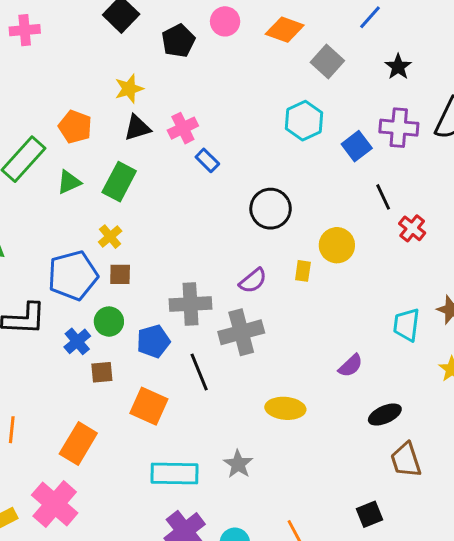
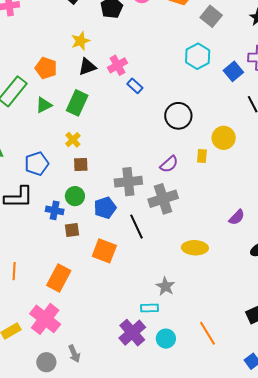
blue pentagon: (73, 275) -> (37, 164), moved, size x0.7
blue cross: (77, 341) -> (55, 210), turned -36
cyan rectangle: (174, 473) -> (149, 308), moved, size x0.6

